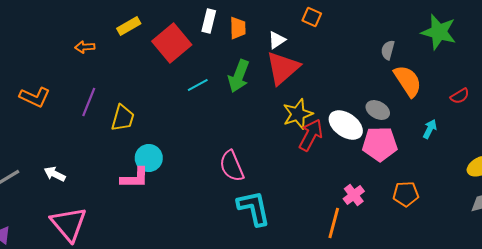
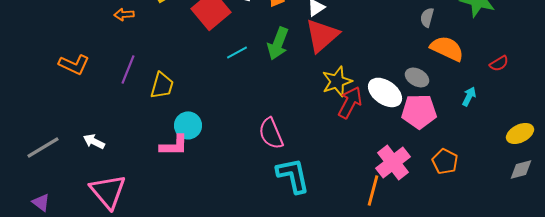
orange semicircle: (408, 81) -> (447, 48), turned -32
orange pentagon: (406, 194) -> (445, 161), turned 30
pink cross: (354, 195) -> (393, 162), size x1.6

